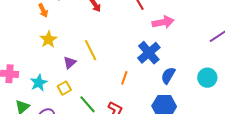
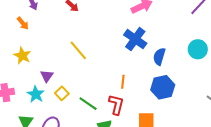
yellow star: (48, 39) -> (22, 56), moved
purple triangle: (70, 63) -> (47, 76), moved
orange line: (124, 78) -> (123, 82), moved

